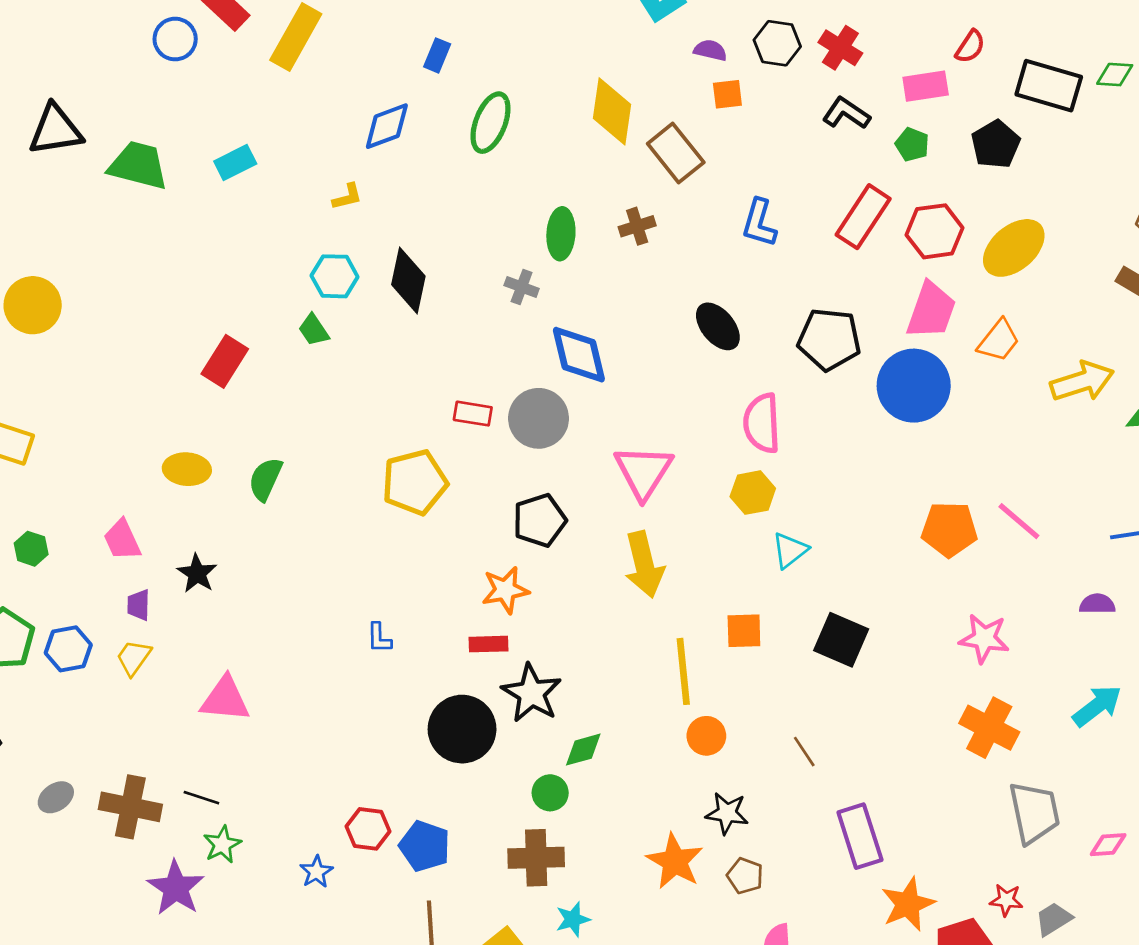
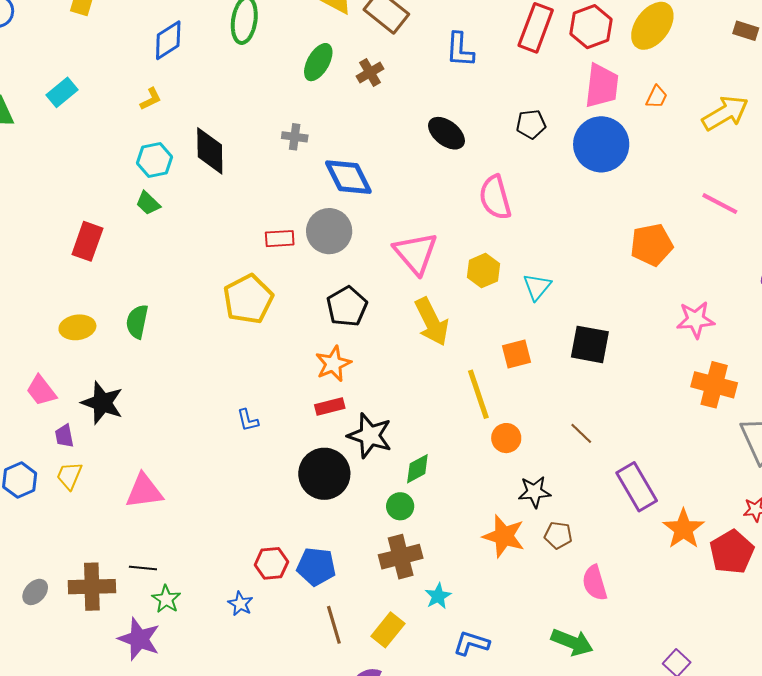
green ellipse: (561, 234) -> (318, 62), moved, turned 39
black pentagon: (829, 339) -> (531, 124), size x0.6
orange trapezoid: (999, 341) -> (657, 97), size x0.7
yellow hexagon: (753, 493) -> (483, 271), moved
pink line: (1019, 521) -> (720, 204), moved
black star: (197, 573) -> (102, 403), size x1.4

